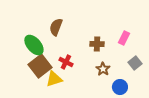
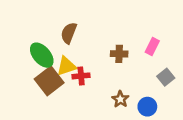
red cross: (66, 62) -> (81, 76), turned -32
brown star: (103, 69) -> (120, 99), moved
yellow triangle: (54, 79) -> (66, 66), moved

